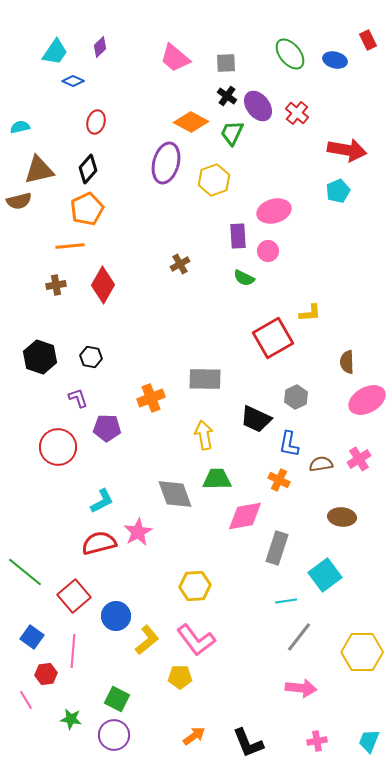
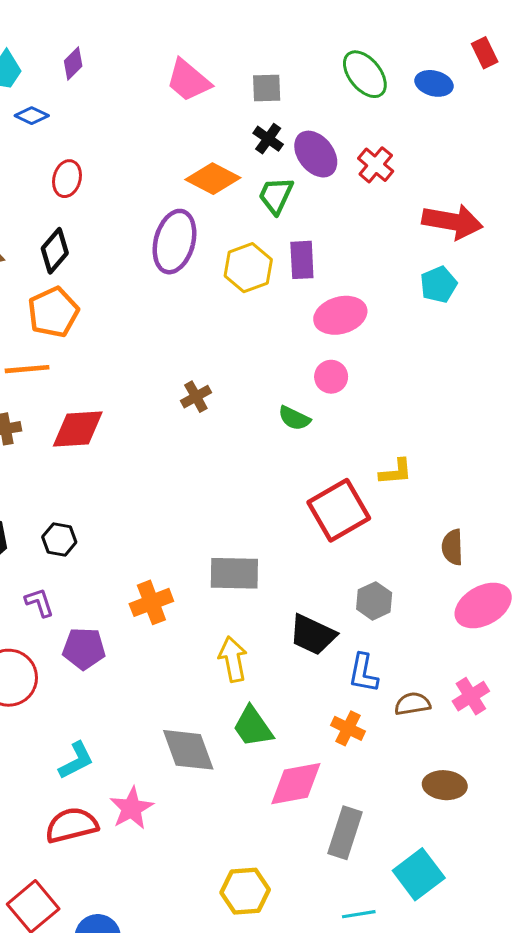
purple rectangle: (238, 236) -> (302, 260), moved
red diamond: (103, 285) -> (78, 429), turned 57
green trapezoid: (217, 479) -> (253, 727), turned -124
yellow hexagon: (195, 586) -> (245, 891), moved

